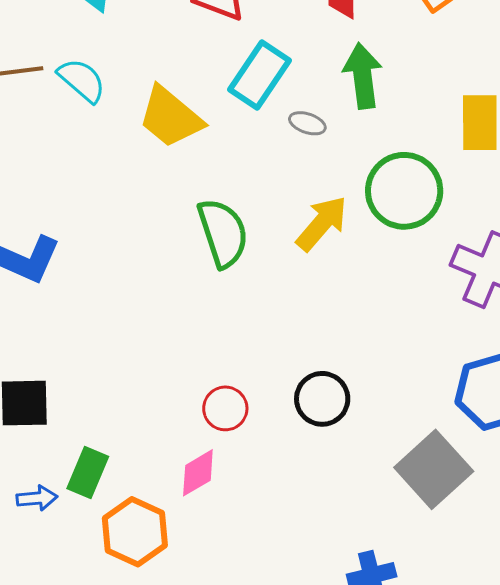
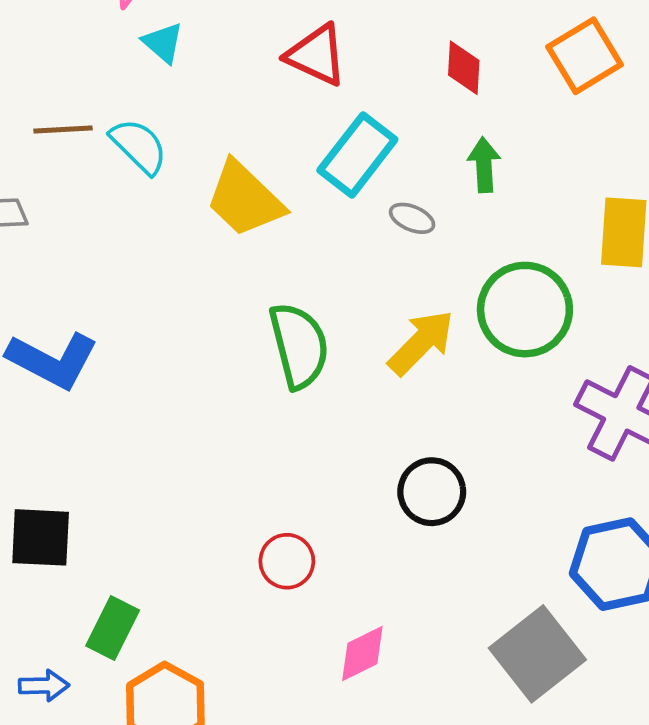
green arrow: (363, 76) -> (484, 165), size x0.7
black circle: (322, 399) -> (432, 492), moved
pink diamond: (198, 473) -> (362, 653), moved
blue arrow: (37, 498) -> (44, 686), moved

